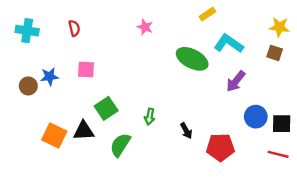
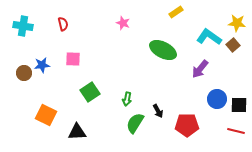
cyan L-shape: (229, 44) -> (209, 37), moved
brown square: (275, 53) -> (233, 45), turned 32
black triangle: (84, 131) -> (77, 132), moved
green semicircle: (120, 145) -> (135, 123), moved

